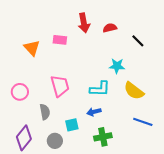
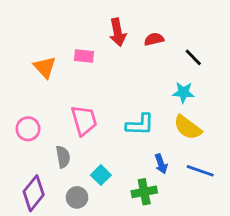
cyan star: (117, 66) -> (183, 92), moved
blue arrow: (94, 112) -> (161, 164), moved, turned -96
cyan square: (72, 125) -> (101, 175), turned -32

